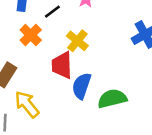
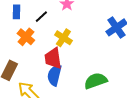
blue semicircle: (82, 86) -> (54, 75), moved

